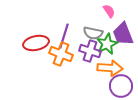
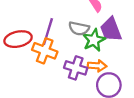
purple cross: (90, 51) -> (76, 68), moved
orange arrow: (110, 68) -> (97, 66), size x0.7

